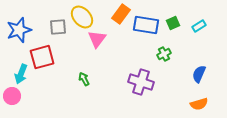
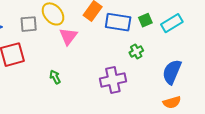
cyan rectangle: (199, 26) -> (172, 23), size x1.5
blue semicircle: (199, 74) -> (172, 72), size x1.4
purple cross: (141, 82) -> (113, 80), turned -30

